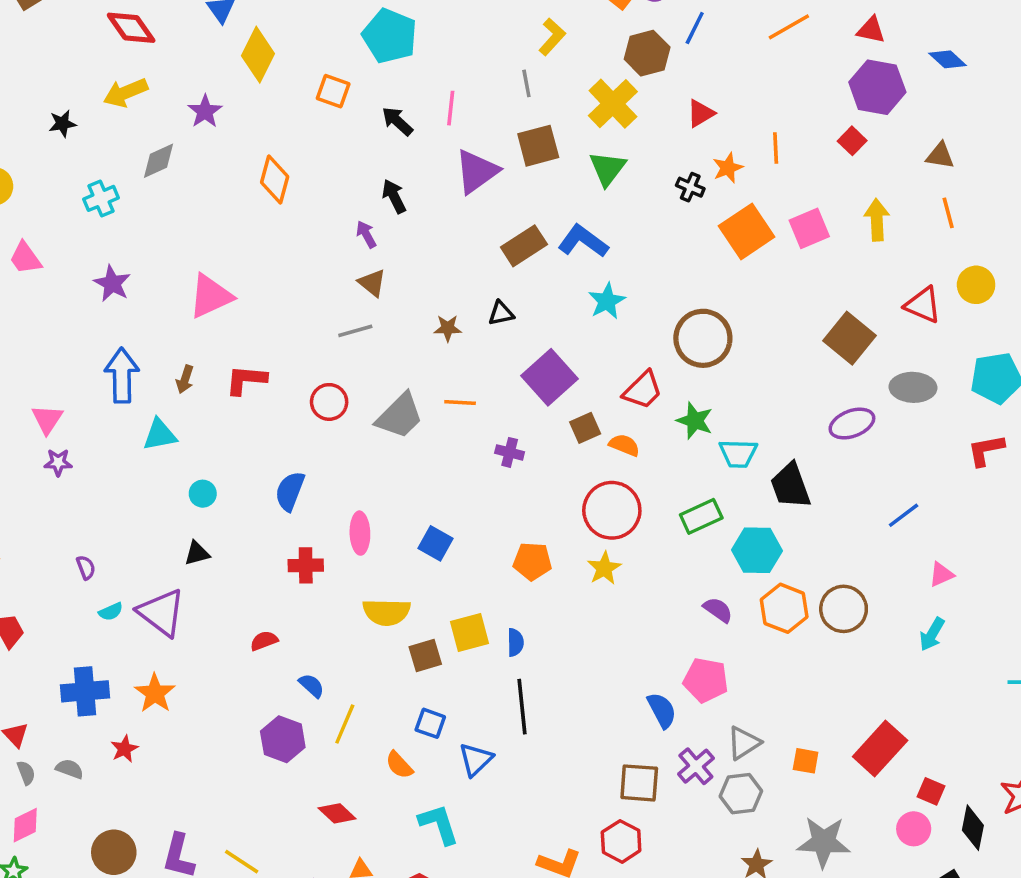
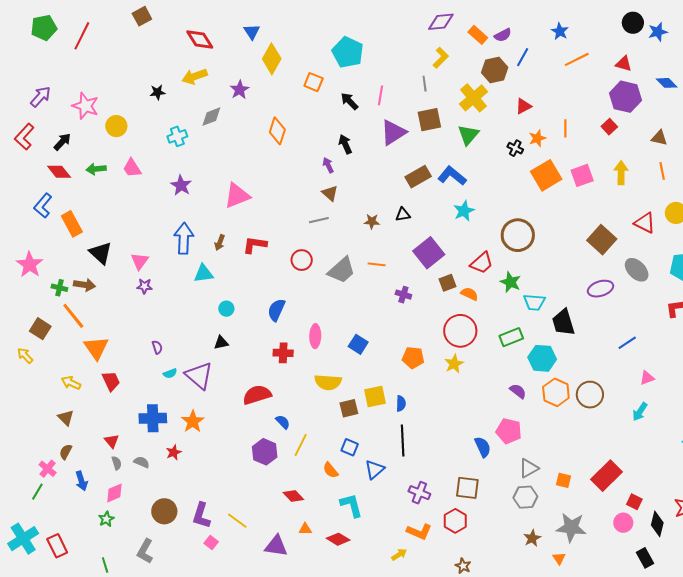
gray ellipse: (913, 387) -> (637, 270), turned 40
red semicircle: (264, 641) -> (257, 395), size x1.8
purple cross: (696, 766) -> (419, 493), moved, turned -30

